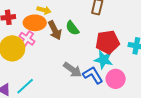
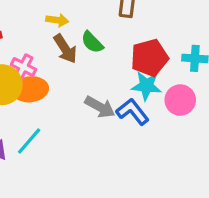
yellow arrow: (44, 10) -> (57, 20), moved
orange ellipse: (35, 23) -> (30, 89), moved
pink circle: (116, 79) -> (180, 100), moved

